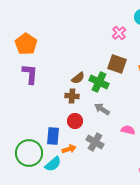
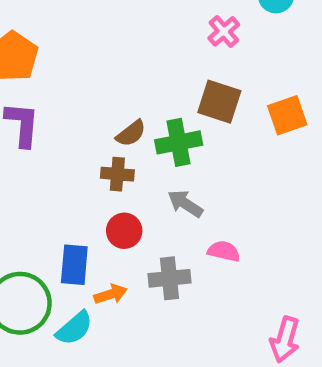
green cross: (99, 82) -> (179, 142), turned -36
pink semicircle: (128, 130) -> (224, 251), moved
gray cross: (95, 142) -> (169, 278), turned -36

